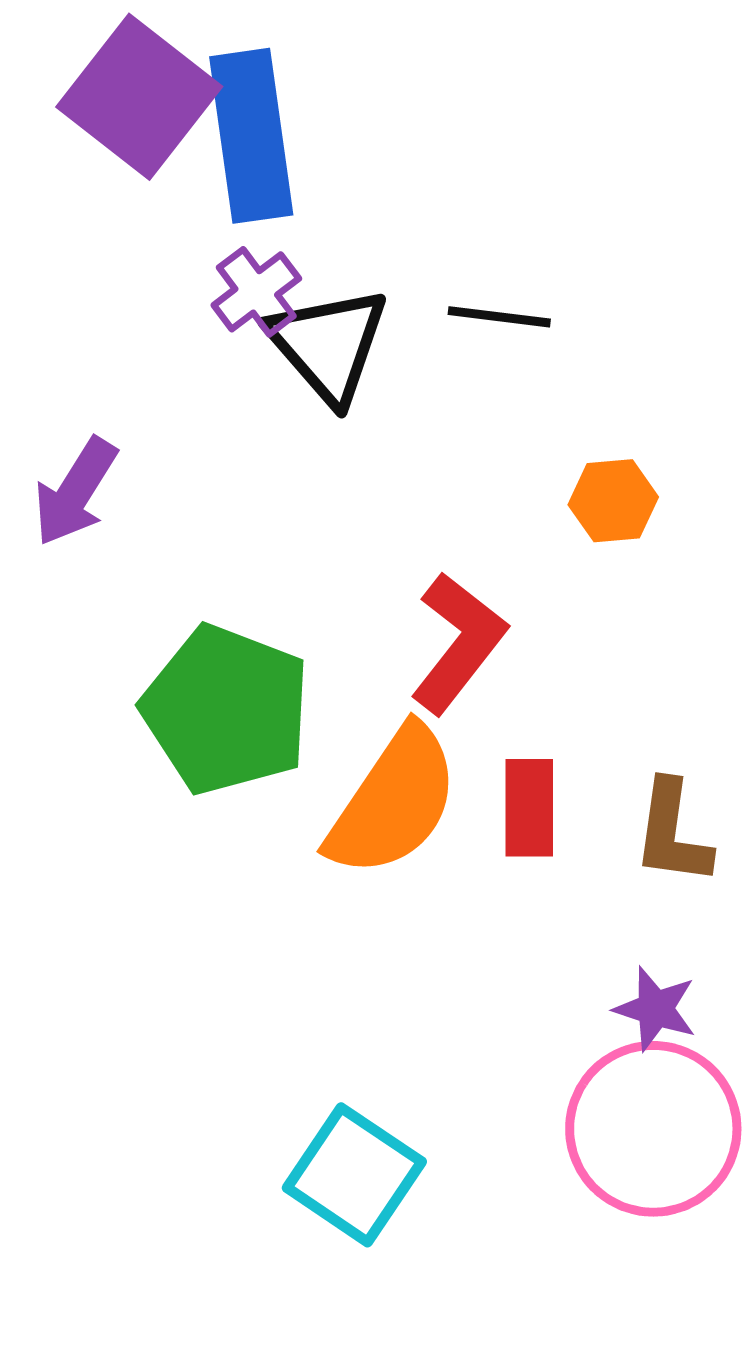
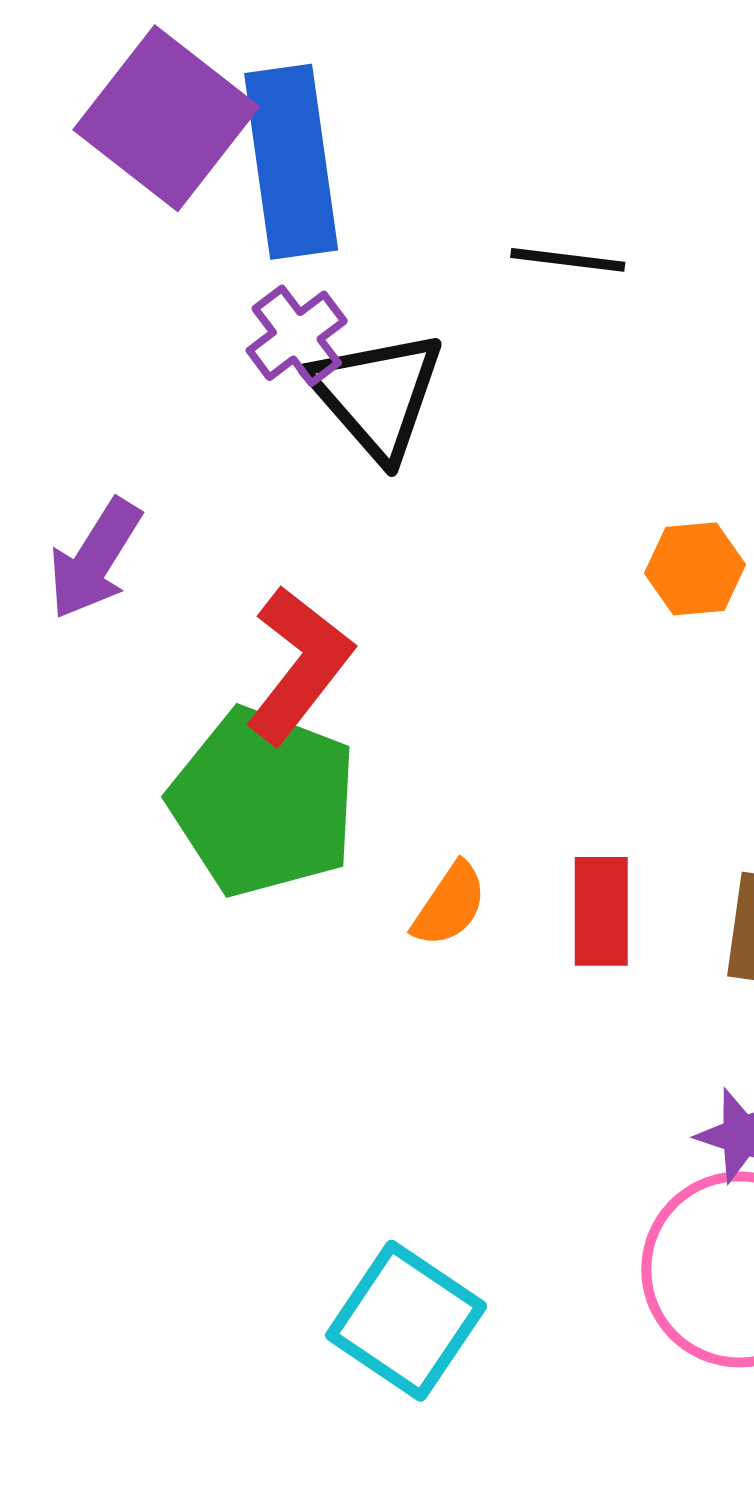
black line: (499, 317) -> (568, 260), moved
red L-shape: (458, 643) -> (299, 665), moved
orange semicircle: (393, 802) -> (450, 905), size x0.5

